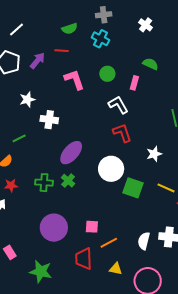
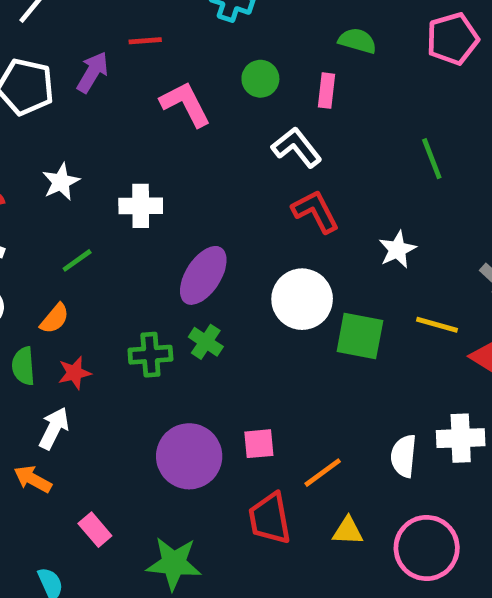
white star: (27, 99) -> (61, 182), moved
pink square: (92, 227) -> (259, 444), moved

